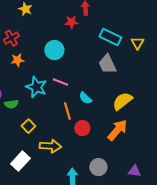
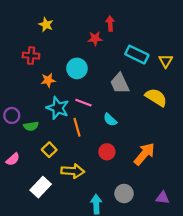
red cross: (11, 38) -> (31, 56), turned 35
orange star: (17, 60) -> (48, 80), moved
gray trapezoid: (107, 64) -> (120, 83), moved
yellow semicircle: (122, 101) -> (156, 97), moved, turned 70
orange line: (67, 111) -> (77, 127), moved

